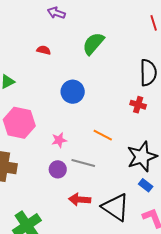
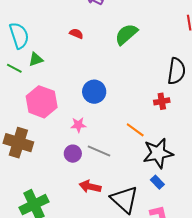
blue circle: (73, 92) -> (94, 92), moved
red cross: (138, 105) -> (162, 101), turned -35
orange line: (103, 135) -> (135, 130), moved

